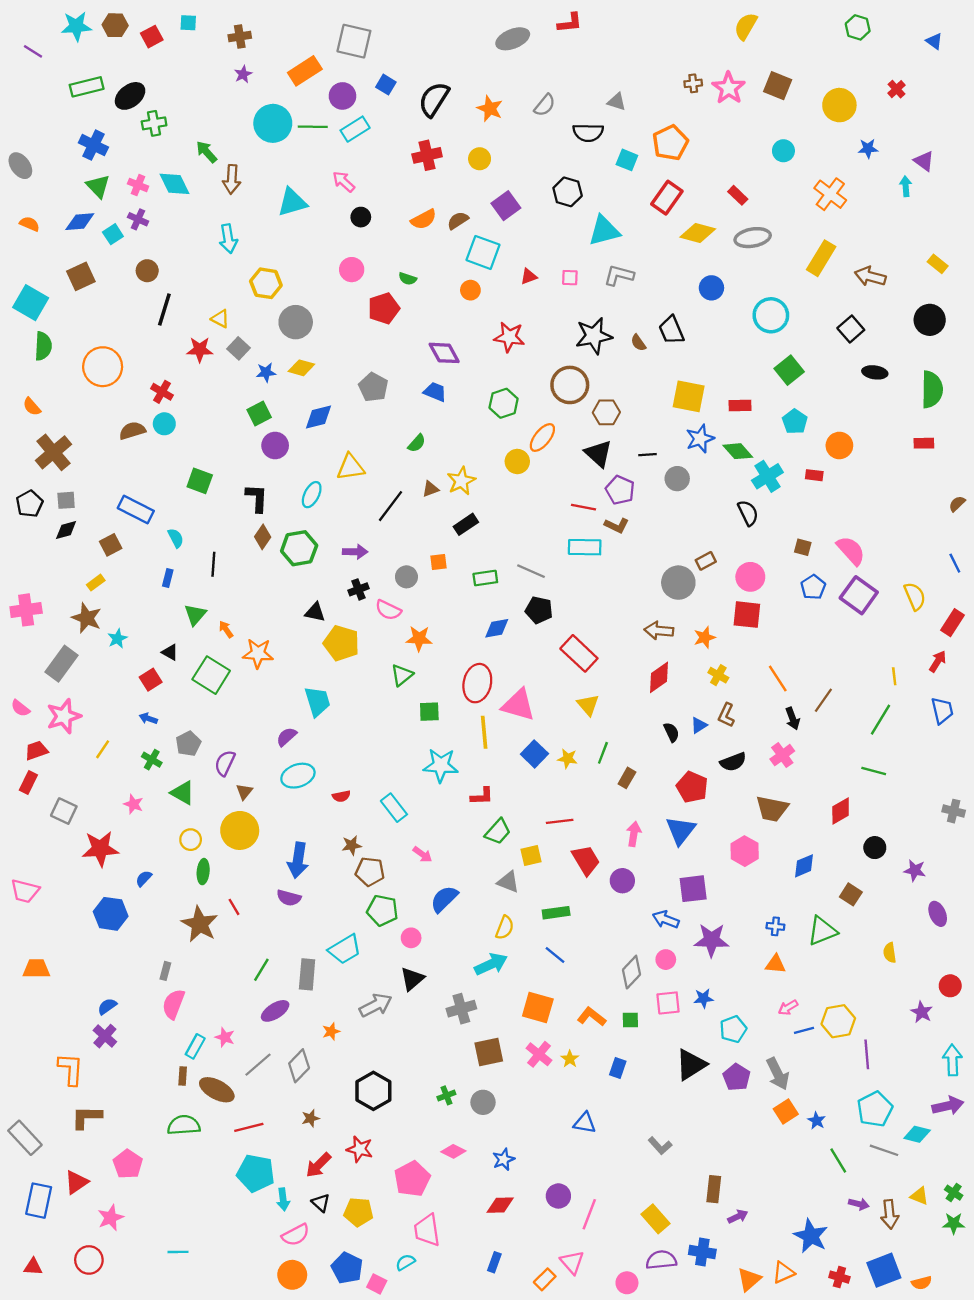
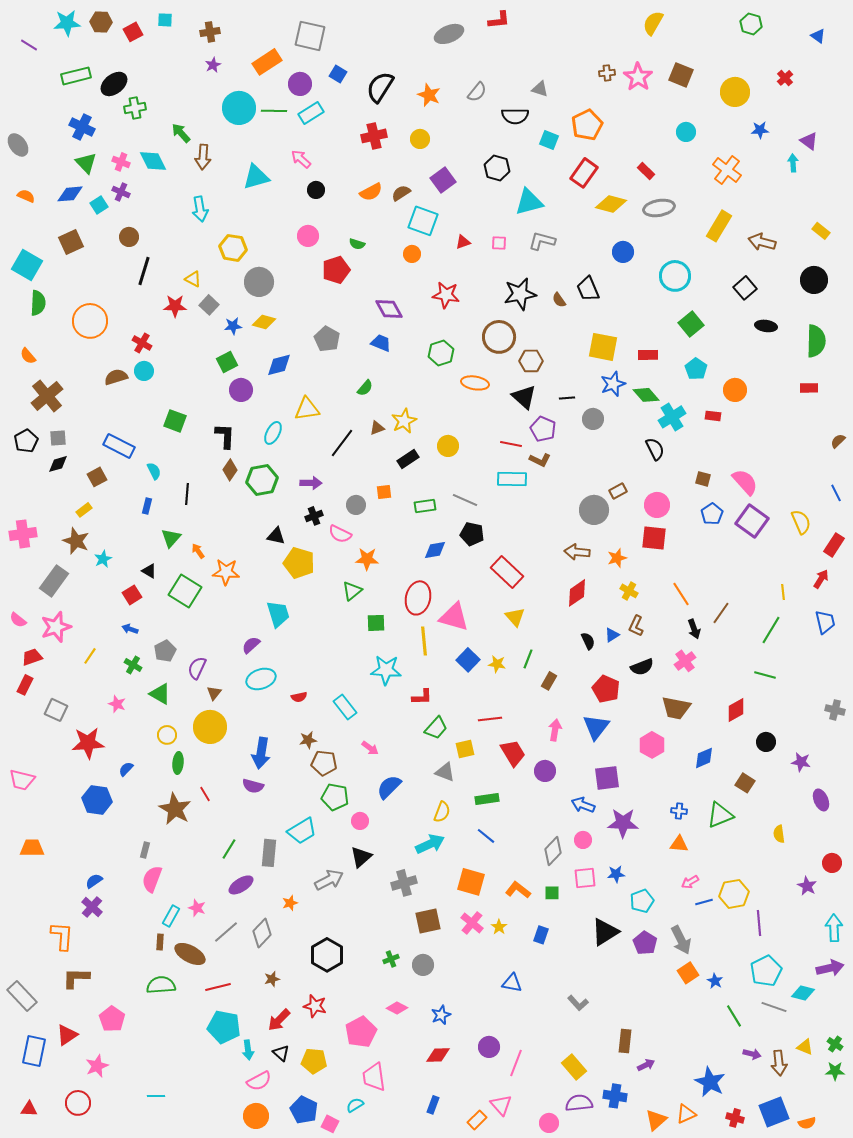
orange ellipse: (542, 437) -> (475, 383), turned 60
yellow circle: (517, 461) -> (448, 446), moved

